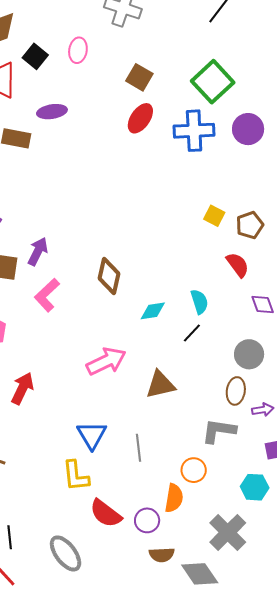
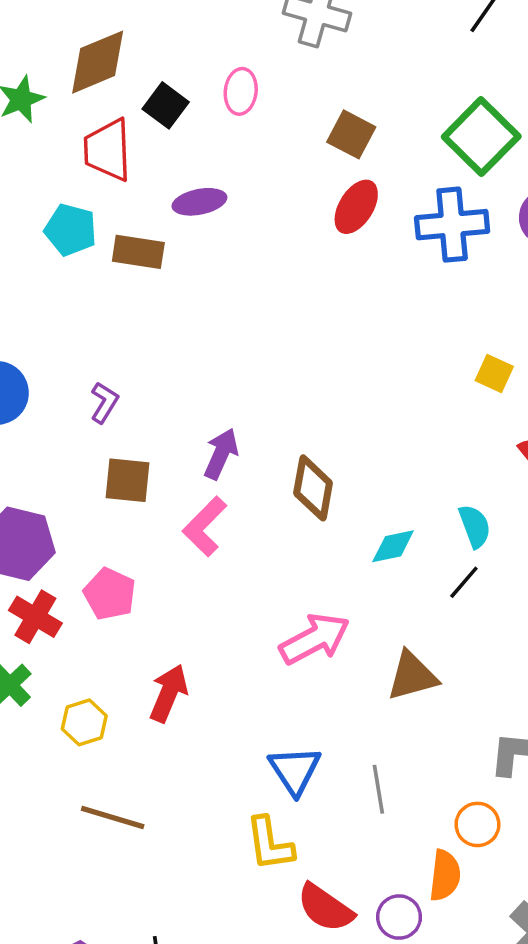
purple arrow: (38, 251) -> (221, 454), moved

